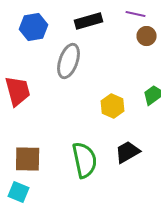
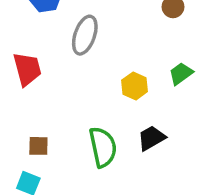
brown square: (28, 159) -> (38, 146), size x0.7

